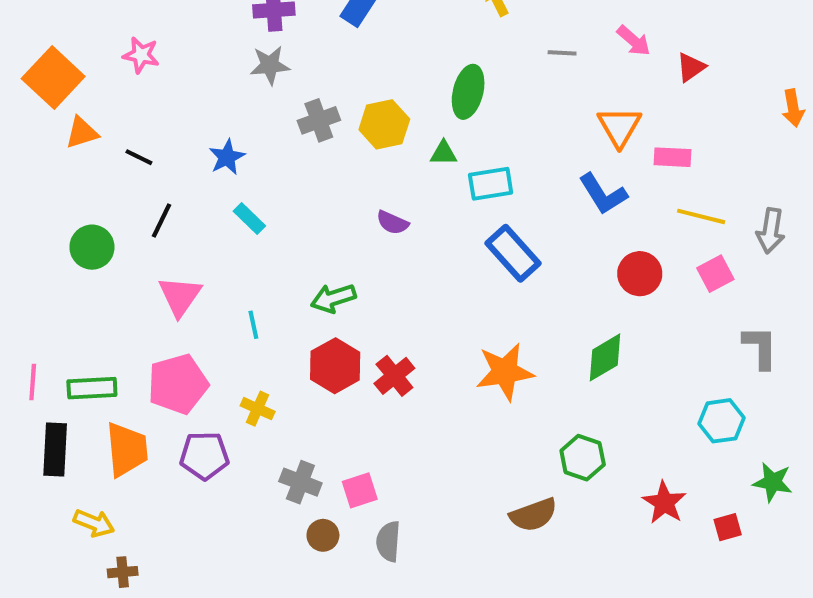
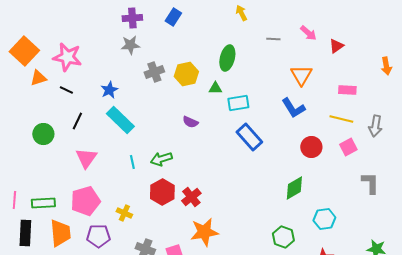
pink star: (141, 55) -> (67, 57), moved, size x1.6
pink rectangle: (672, 157) -> (347, 90), moved
cyan rectangle: (249, 218) -> (120, 120), size x1.8
cyan line: (253, 325) -> (132, 162), moved
orange star: (505, 372) -> (204, 232), moved
cyan hexagon: (722, 421) -> (324, 219), moved

